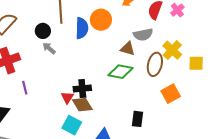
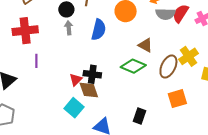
blue semicircle: (82, 28) -> (99, 30), moved
gray semicircle: (143, 35) -> (165, 14), moved
gray arrow: (49, 48) -> (69, 28), turned 32

